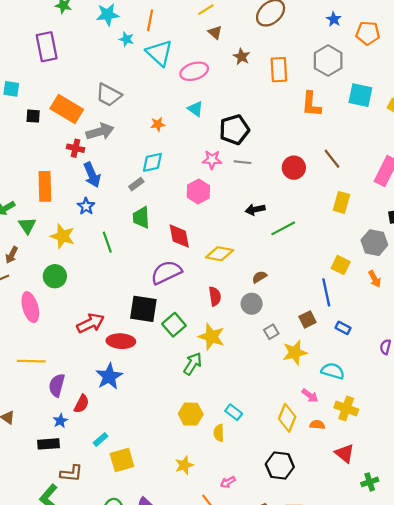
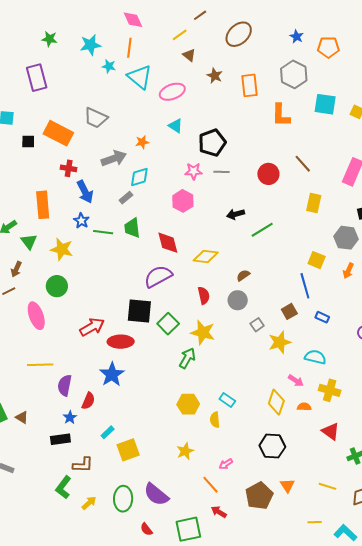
gray arrow: (100, 132) -> (114, 158), moved
green line: (107, 242) -> (103, 232), moved, turned -60
orange arrow: (375, 279) -> (348, 271), turned 56

